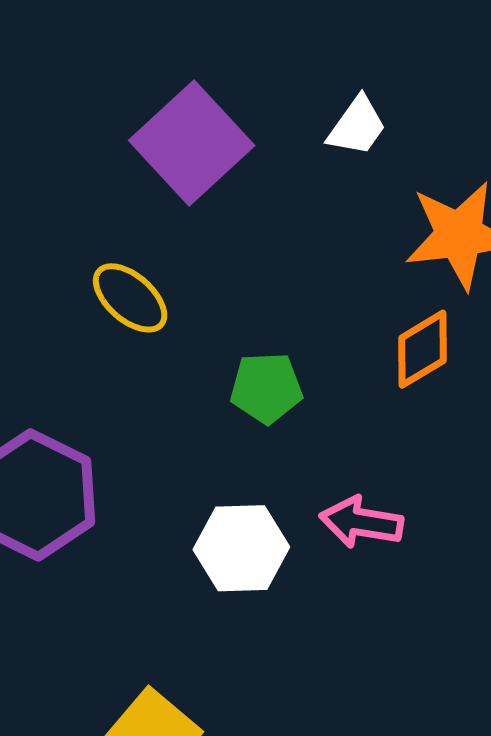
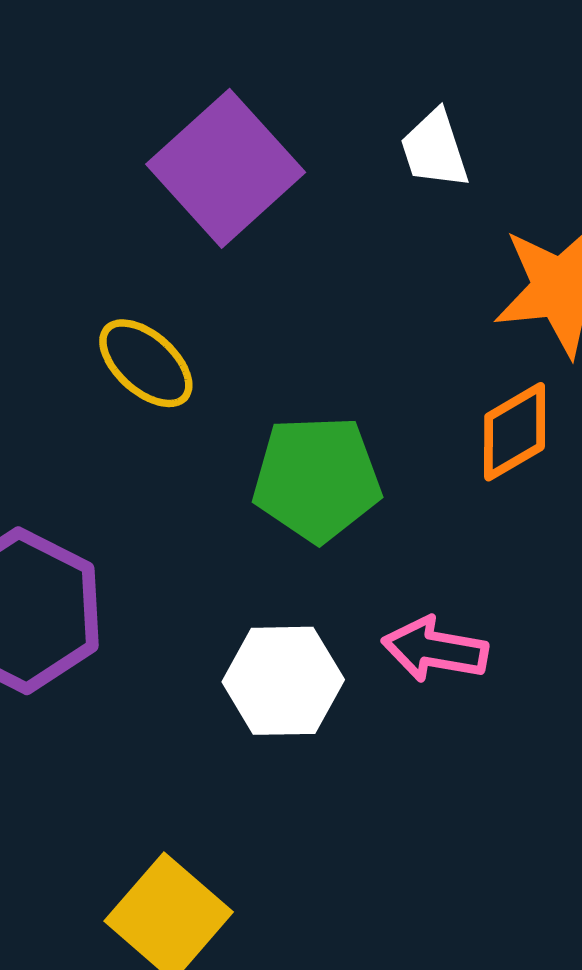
white trapezoid: (357, 126) -> (435, 149), turned 126
green pentagon: (266, 388) -> (317, 479), size x1.4

